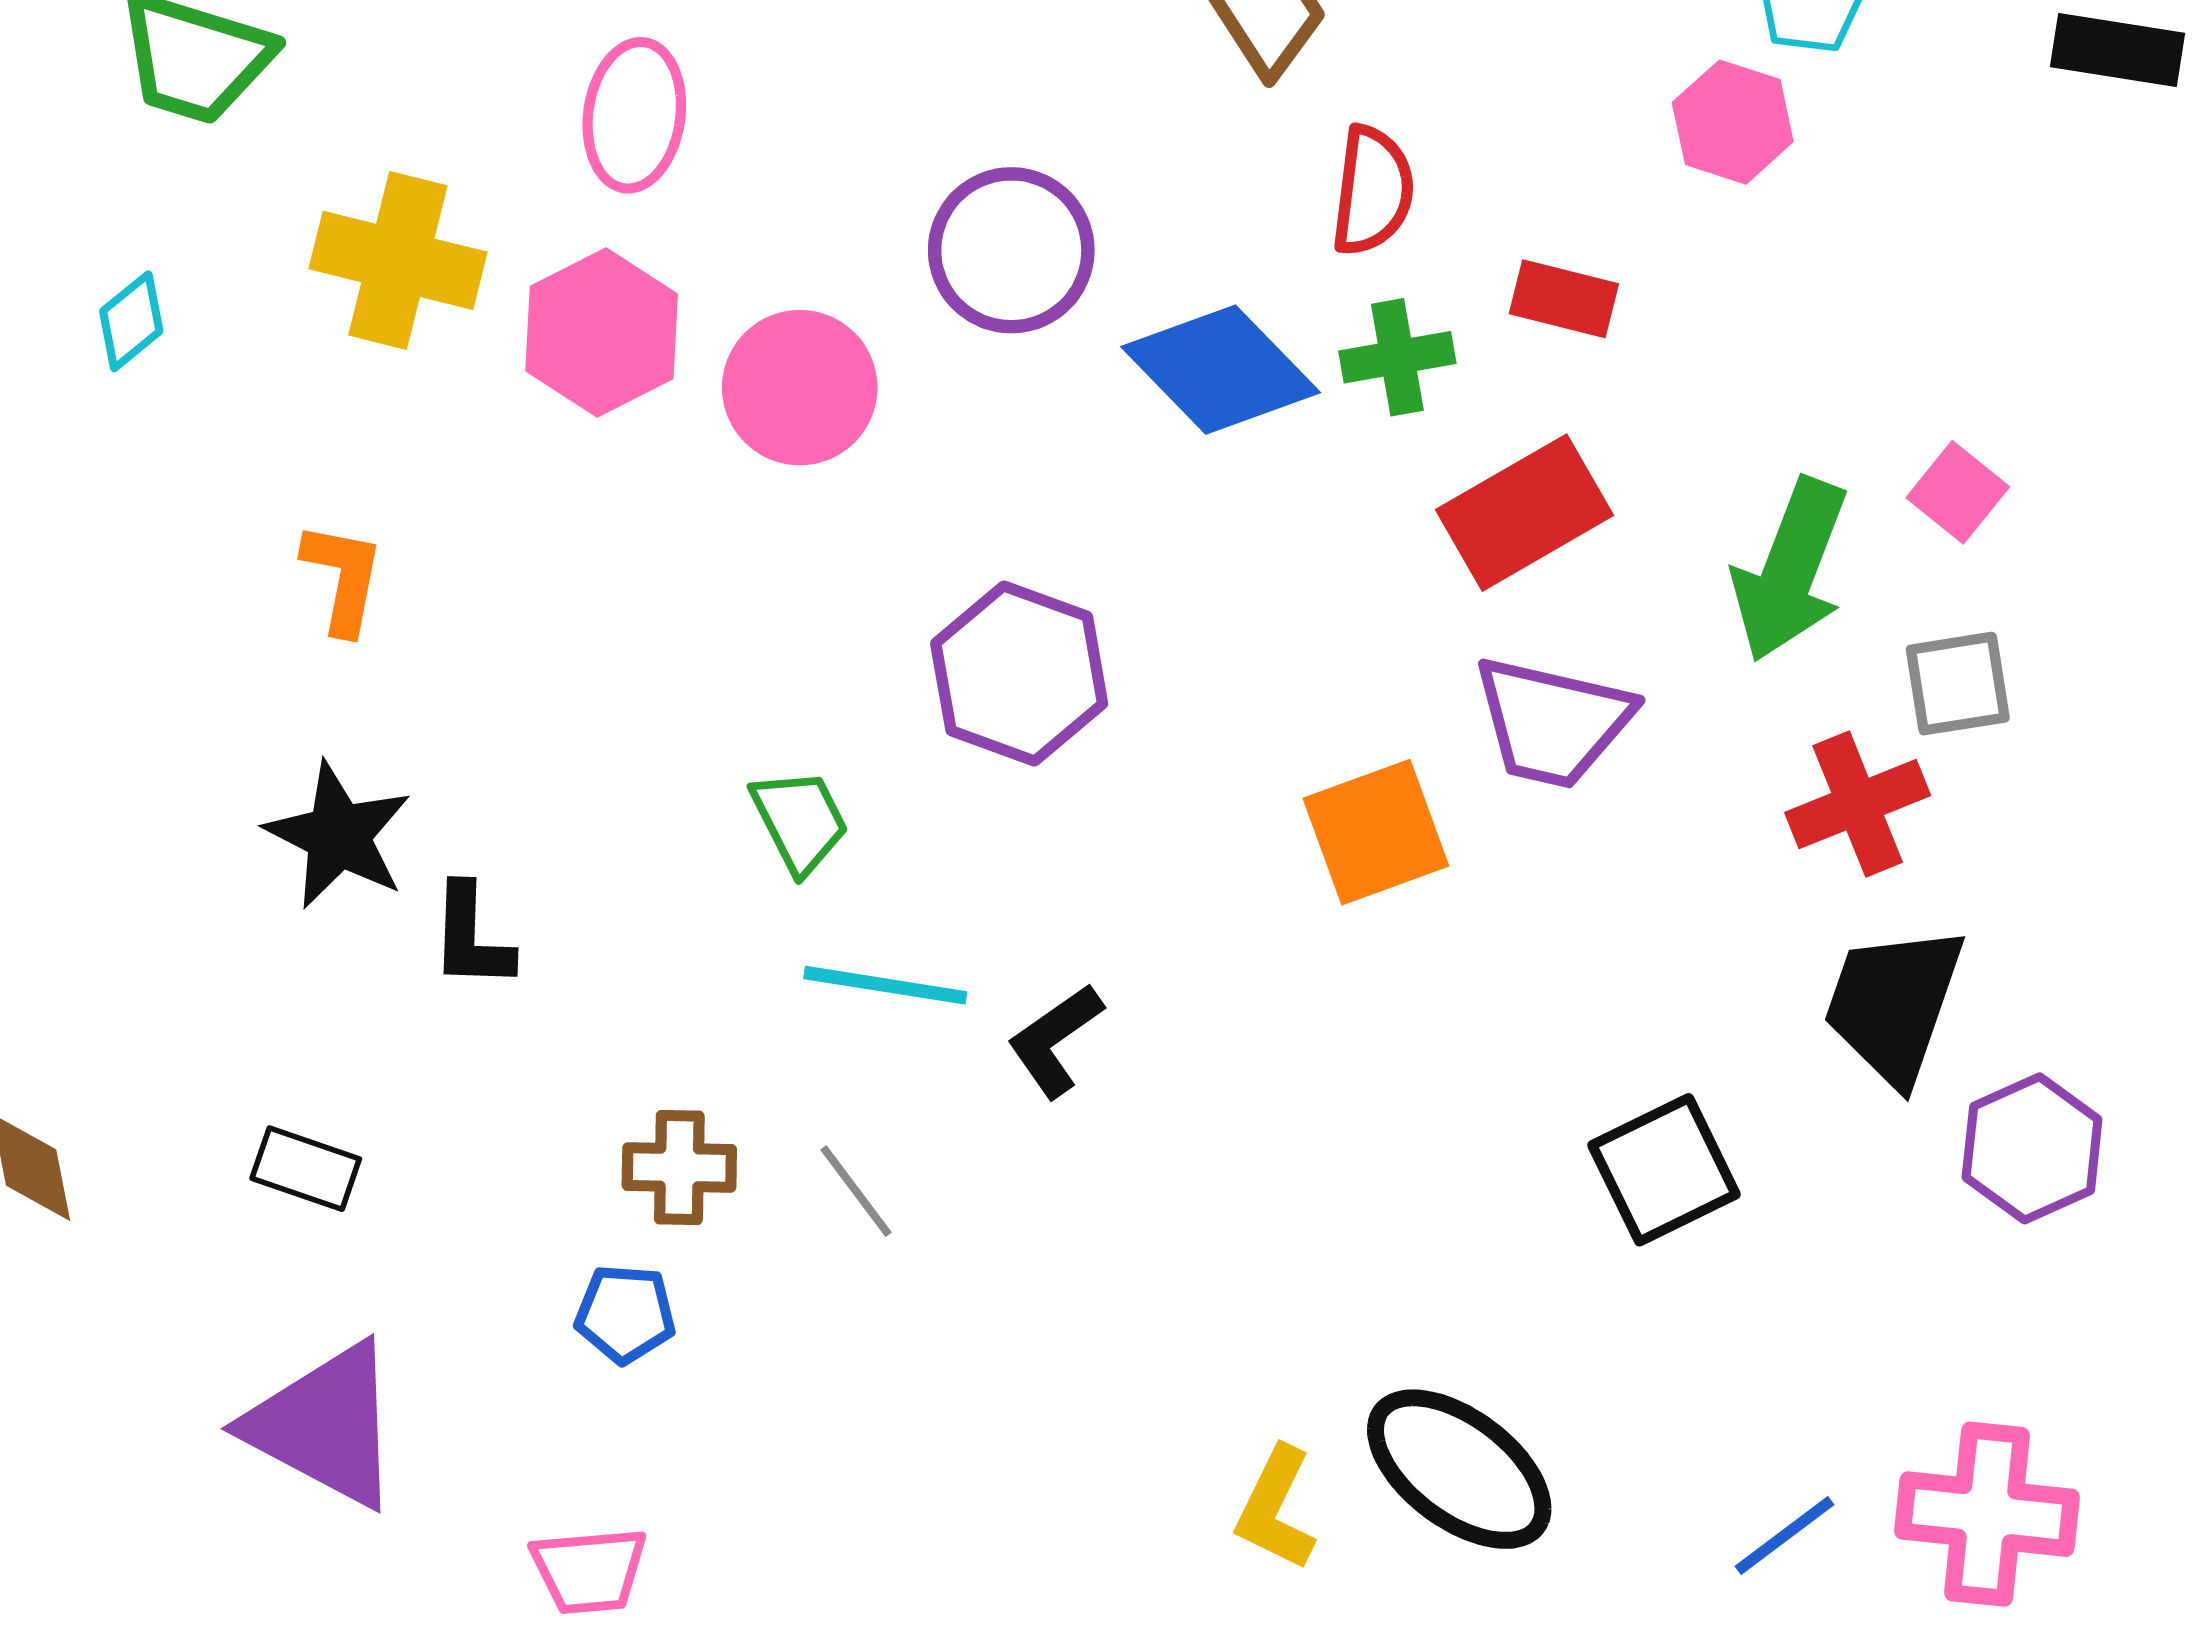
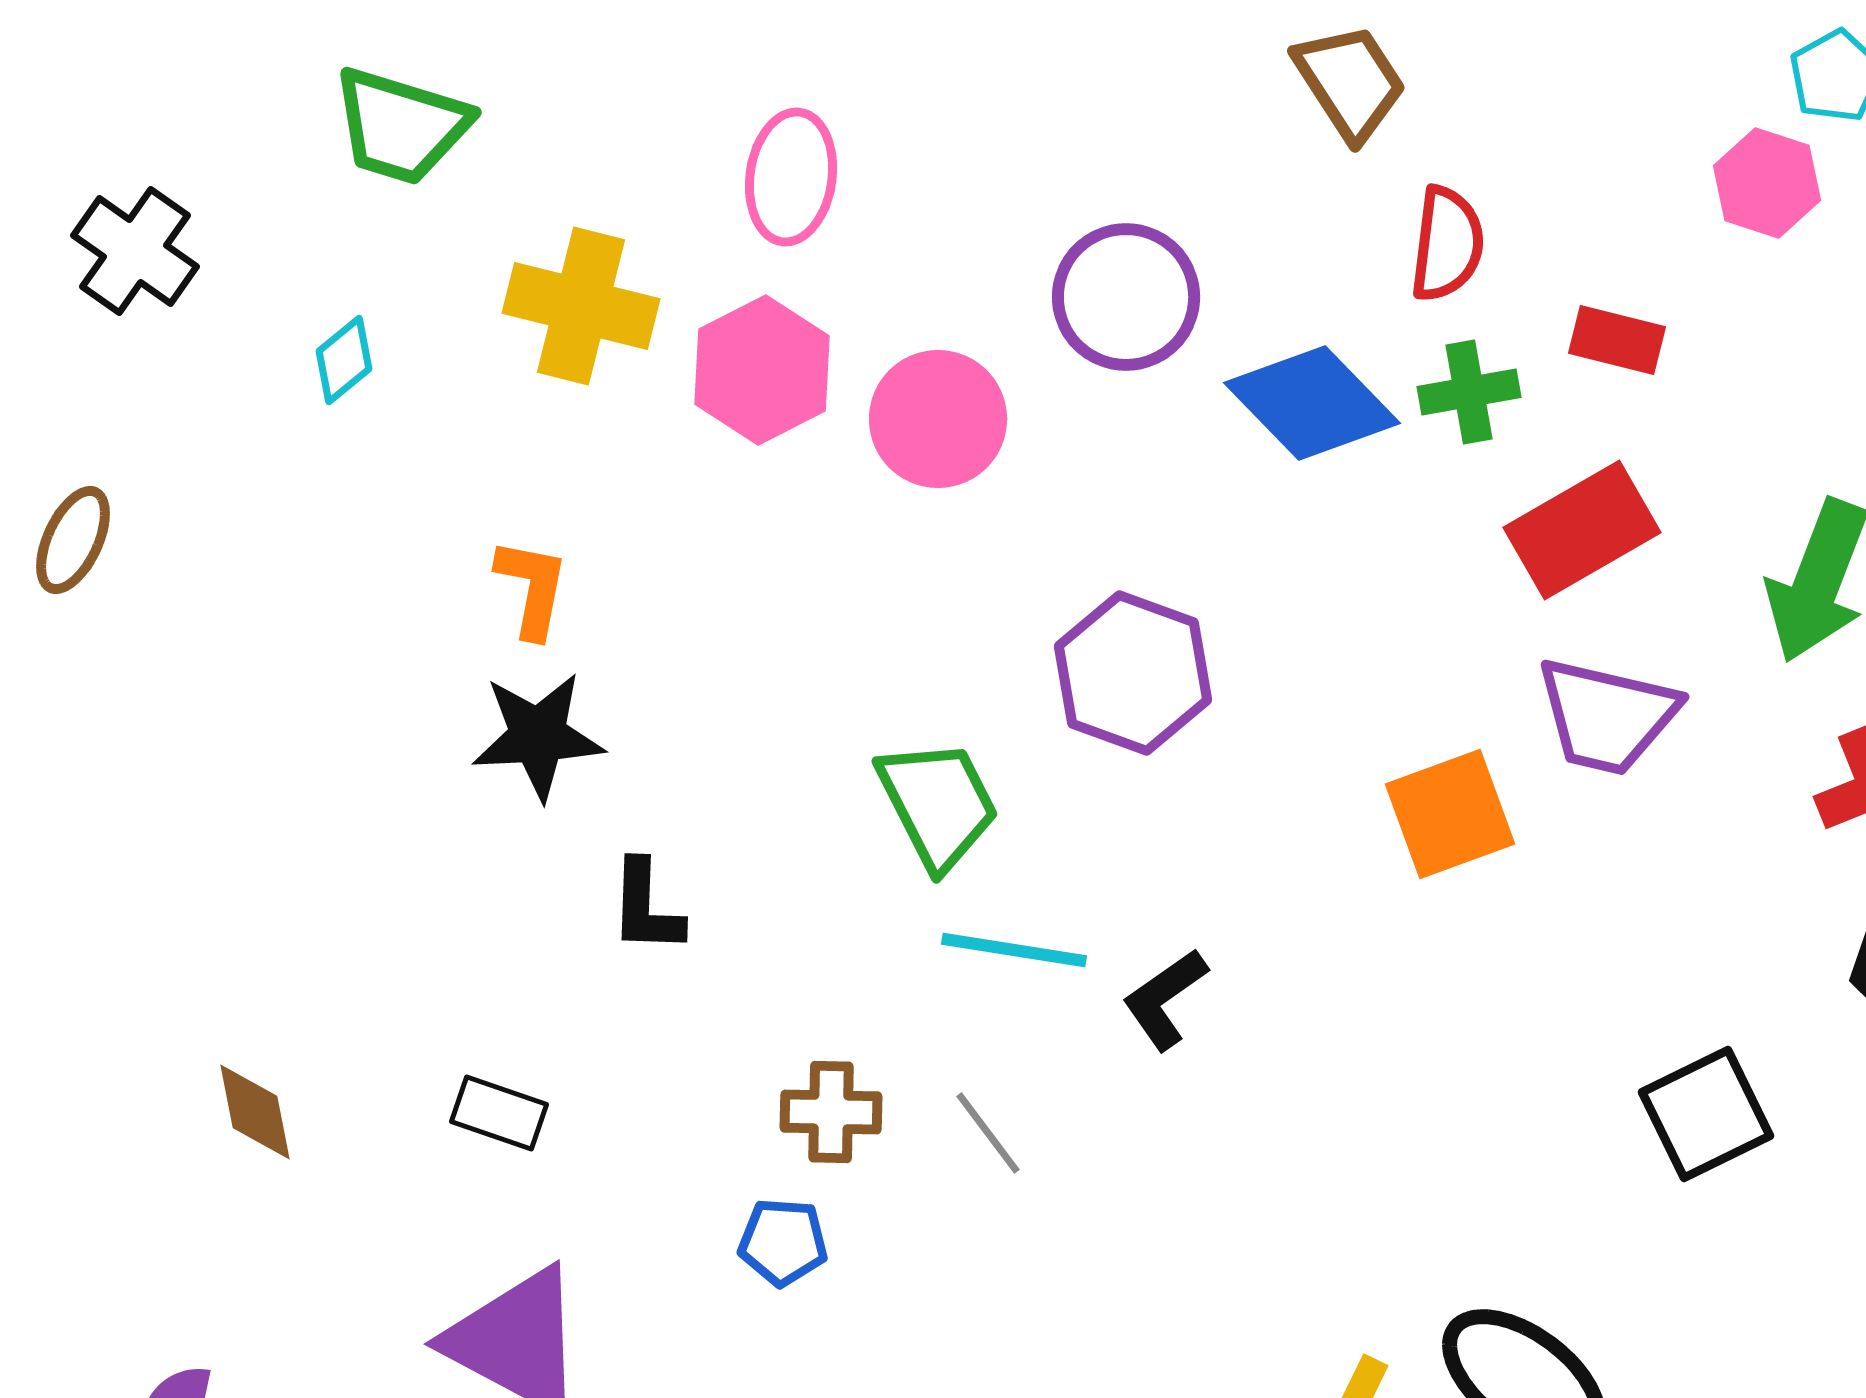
green trapezoid: (800, 821) -> (938, 804), size x1.4
black star: (338, 836) -> (538, 736), moved, turned -30

